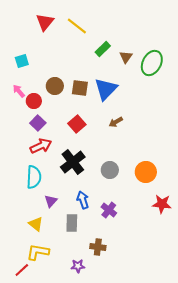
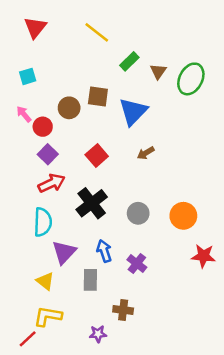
red triangle: (45, 22) -> (35, 27), moved
brown square: (80, 88) -> (98, 97), moved
purple triangle: (51, 201) -> (64, 252), size x1.5

